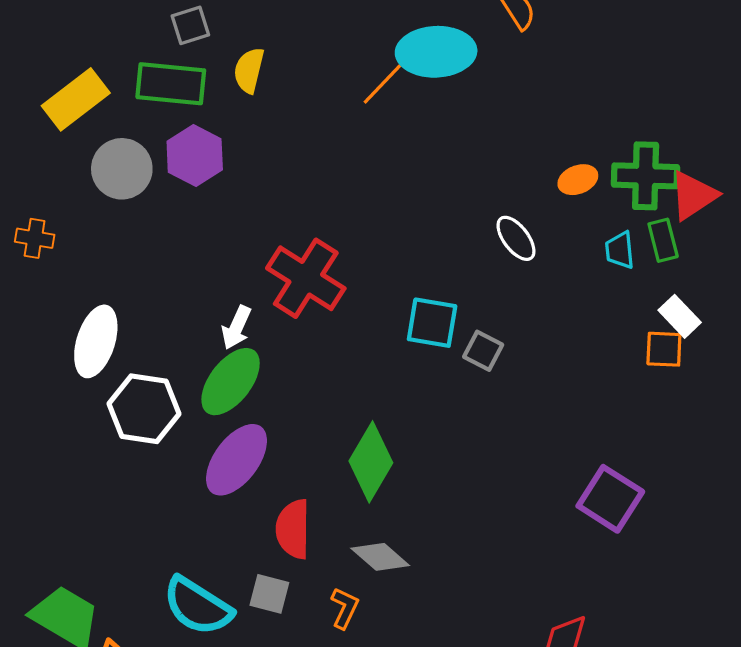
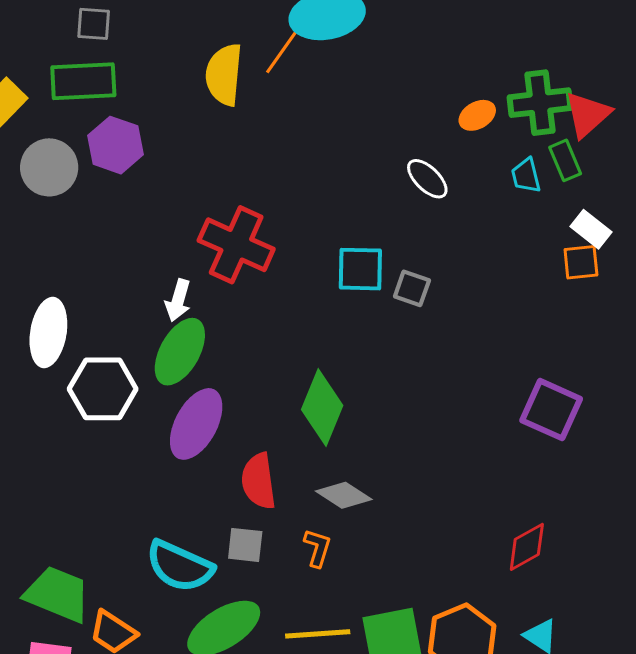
gray square: (190, 25) -> (94, 24), turned 30
yellow semicircle: (249, 70) -> (224, 75), moved, size x1.4

